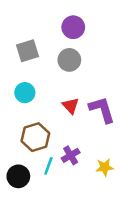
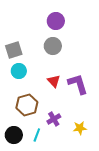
gray square: (27, 51) -> (14, 50), moved
cyan line: (48, 166) -> (37, 135), moved

